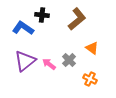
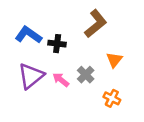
black cross: (42, 15) -> (57, 44), moved
orange triangle: (92, 48) -> (114, 60), turned 32

